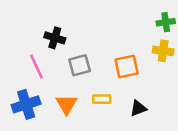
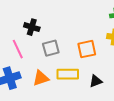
yellow rectangle: (102, 99) -> (68, 74), size x1.5
orange triangle: (67, 104) -> (41, 78), turned 42

